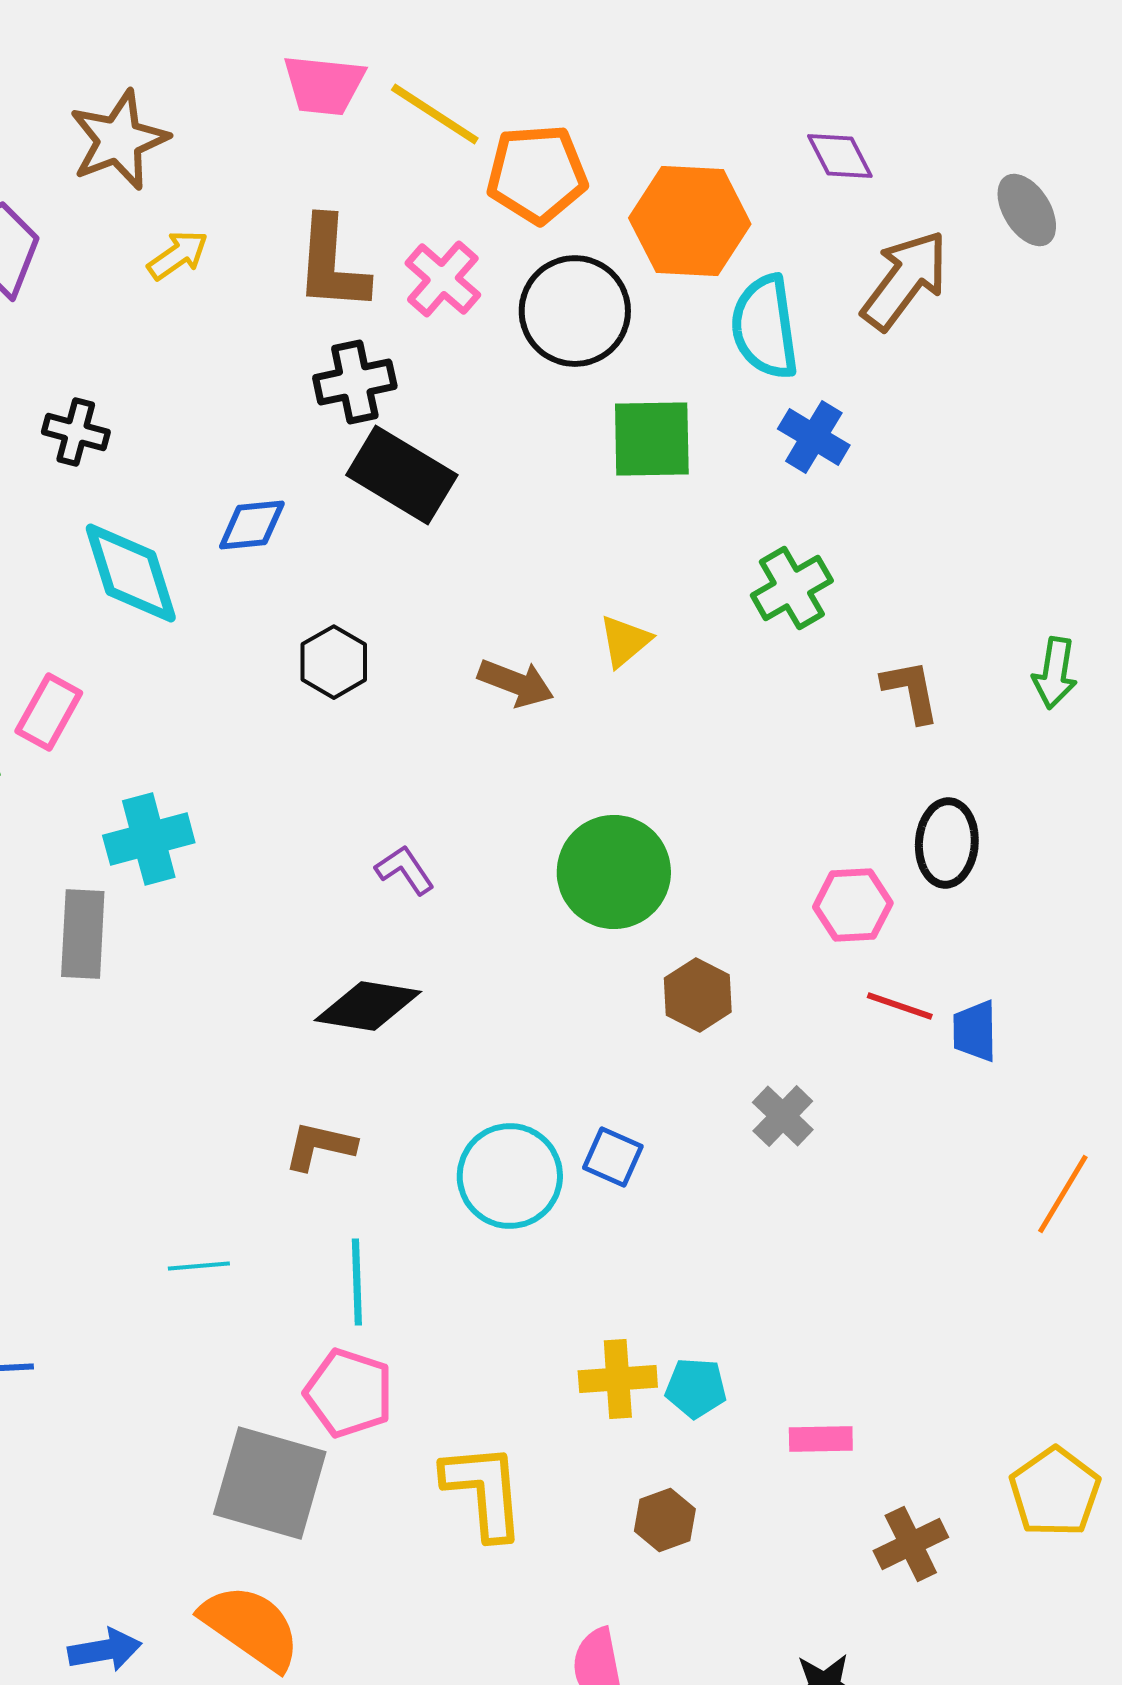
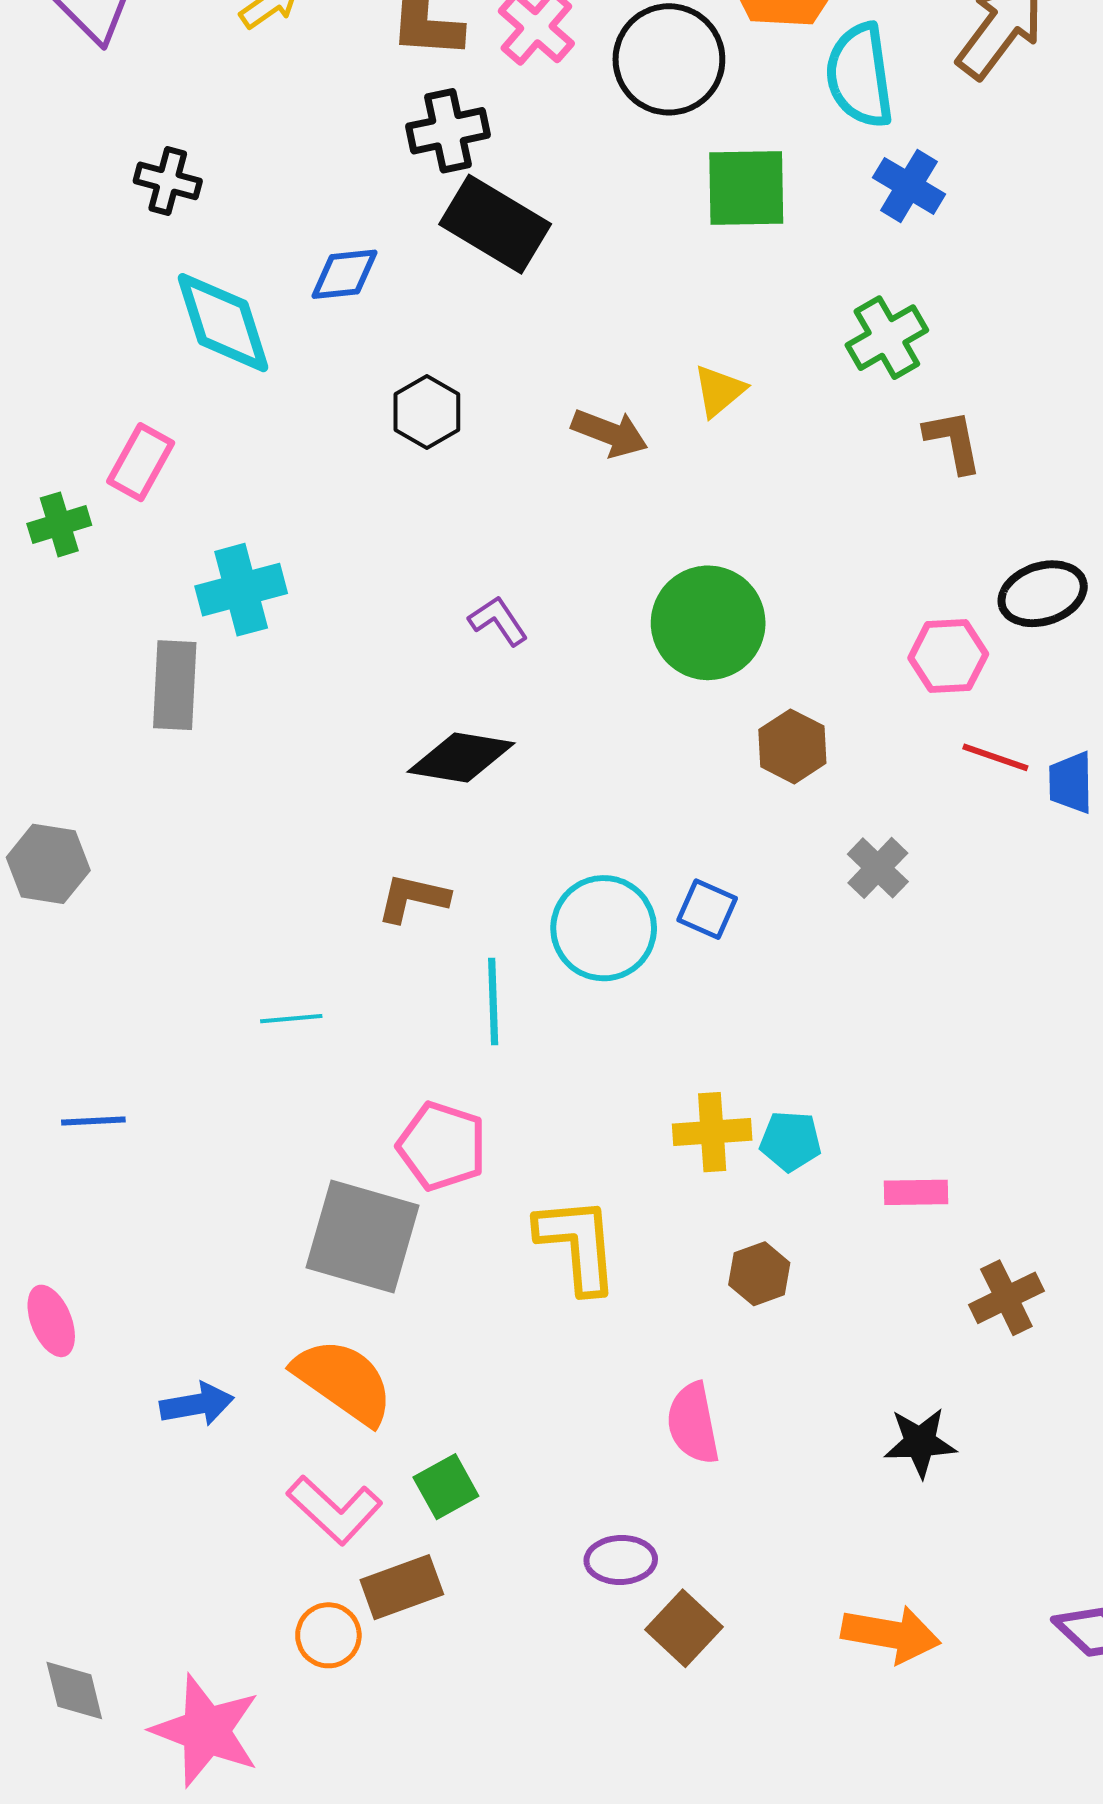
brown L-shape: (911, 691) -> (953, 441), moved
black ellipse: (947, 843) -> (1043, 594), turned 68
cyan line: (357, 1282) -> (493, 1002), moved

